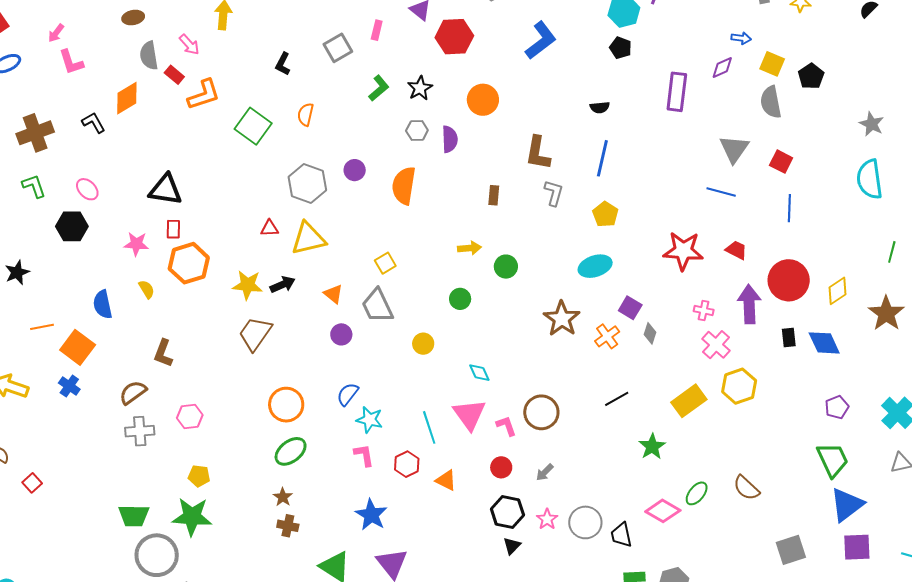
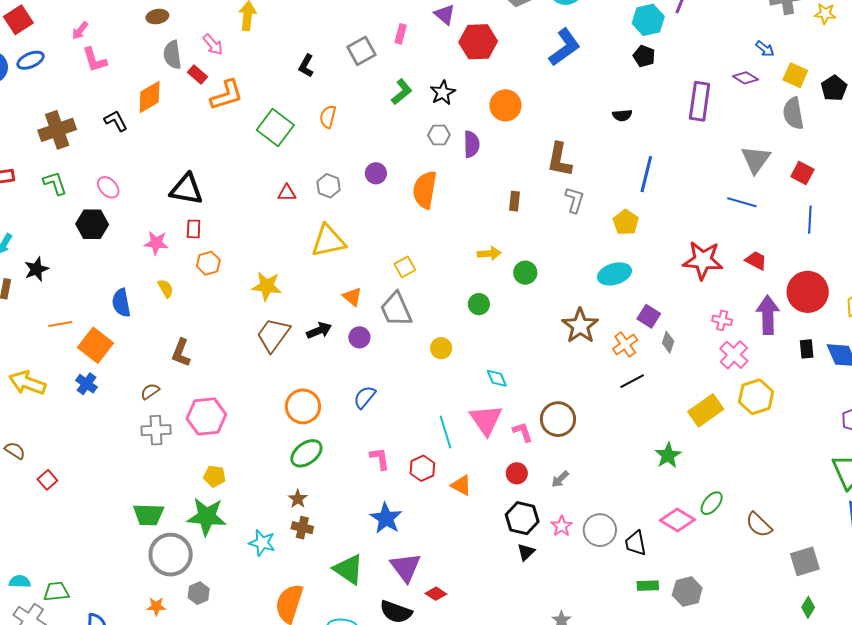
blue arrow: (741, 38) -> (765, 49), turned 30
purple diamond: (722, 68) -> (745, 78), turned 55
blue line: (602, 158) -> (646, 174), moved
gray hexagon: (307, 183) -> (328, 186), size x0.6
red triangle: (270, 228) -> (287, 193), moved
orange hexagon: (189, 263) -> (208, 263), size x0.6
black arrow: (283, 285) -> (319, 330), moved
brown semicircle: (133, 392) -> (150, 391), size x0.7
black line: (617, 399) -> (632, 381), moved
pink hexagon: (190, 416) -> (206, 416), size x1.5
cyan star: (369, 420) -> (262, 543), moved
brown semicircle: (746, 488) -> (759, 525), moved

